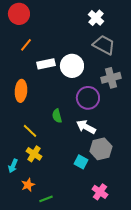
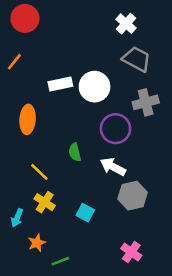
orange line: (26, 45) -> (14, 62), moved
cyan square: (81, 162) -> (85, 213), moved

